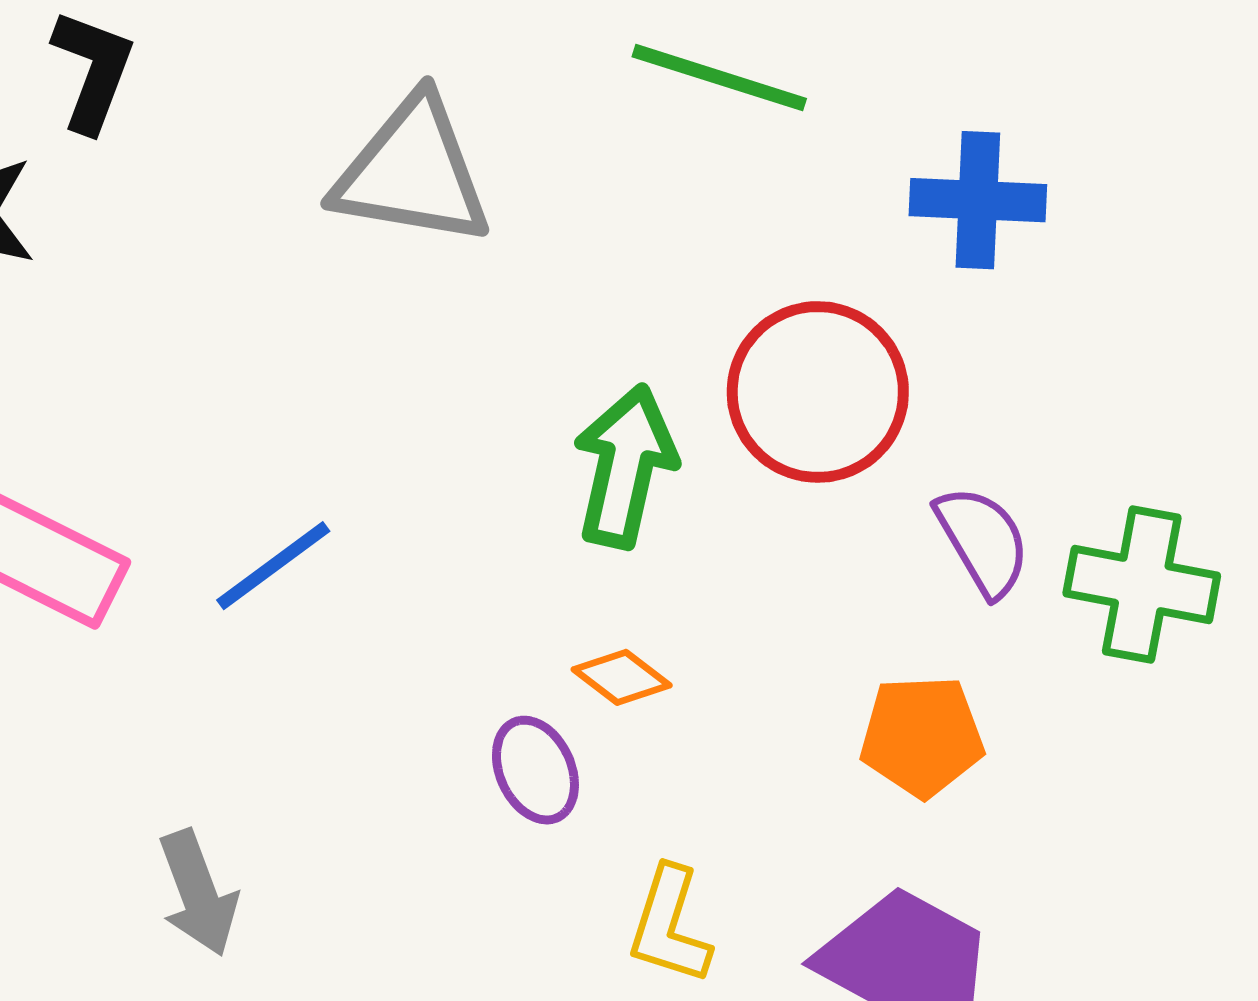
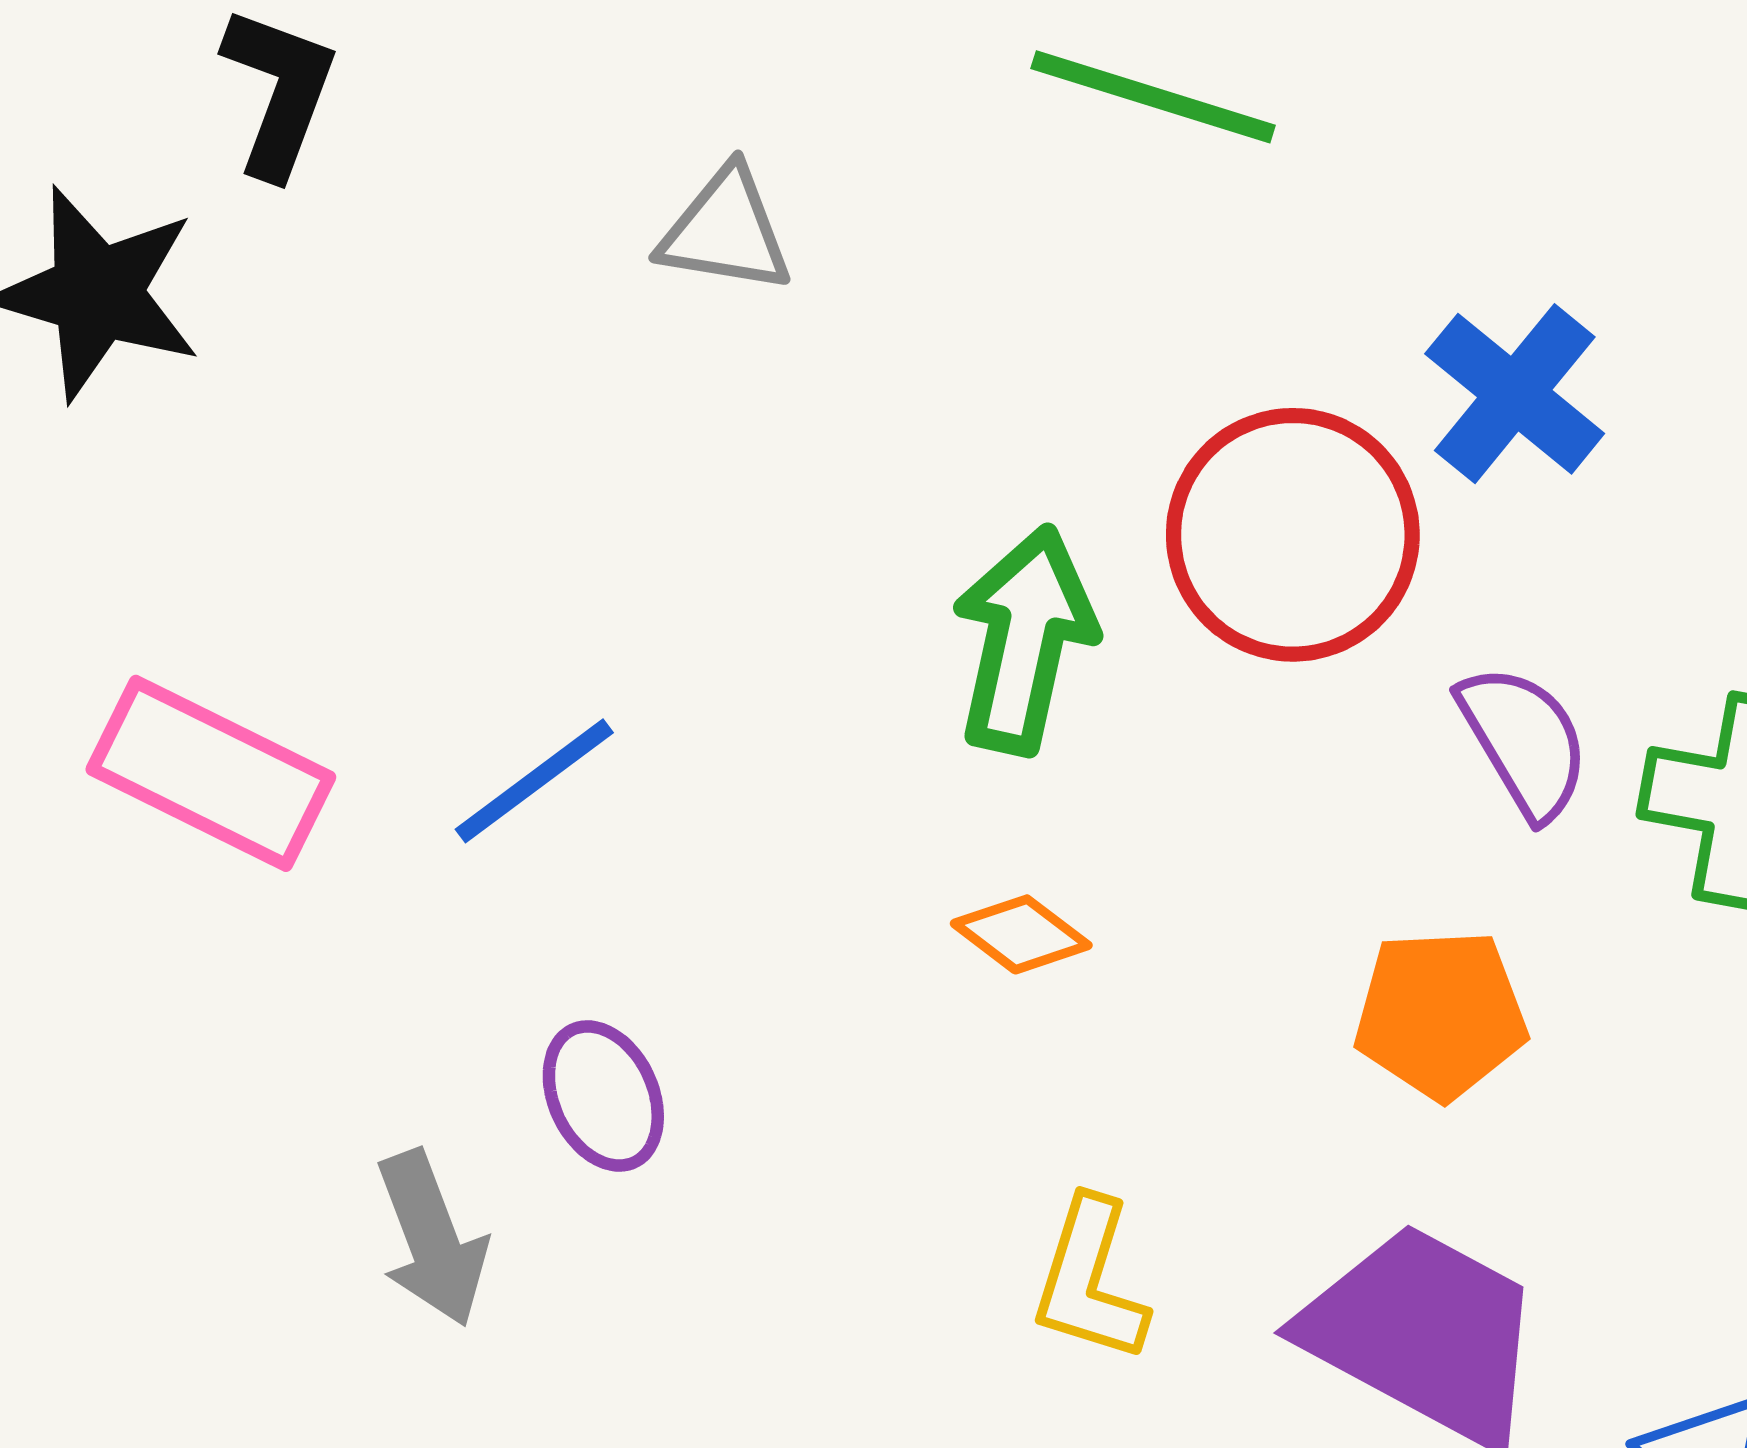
gray triangle: (412, 172) -> (726, 231), size x0.6
blue cross: (978, 200) -> (1515, 394), moved, turned 37
purple ellipse: (535, 770) -> (603, 1096), moved

